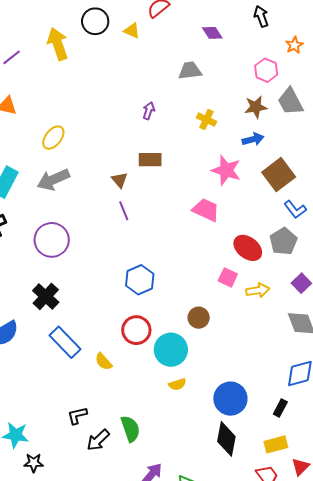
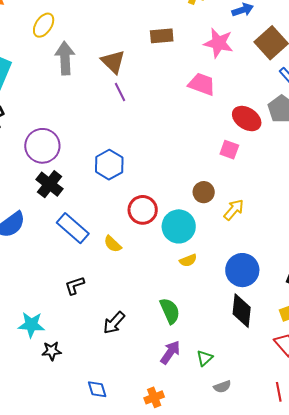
brown rectangle: (150, 160) -> (162, 36), moved
gray arrow: (53, 180) -> (65, 58), moved, turned 116
brown triangle: (120, 180) -> (113, 62), size x1.5
purple circle: (52, 240) -> (42, 146), moved
blue hexagon: (140, 280) -> (109, 165), moved
yellow arrow: (258, 290) -> (234, 210), moved, turned -35
black L-shape: (77, 416) -> (75, 285), moved
green semicircle: (130, 429) -> (170, 311), moved

